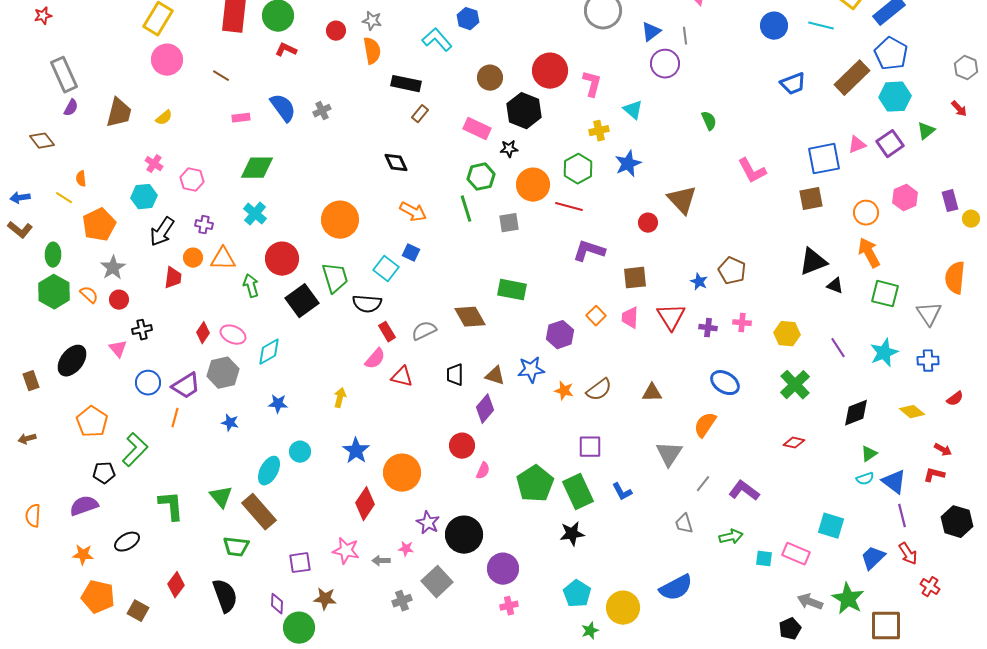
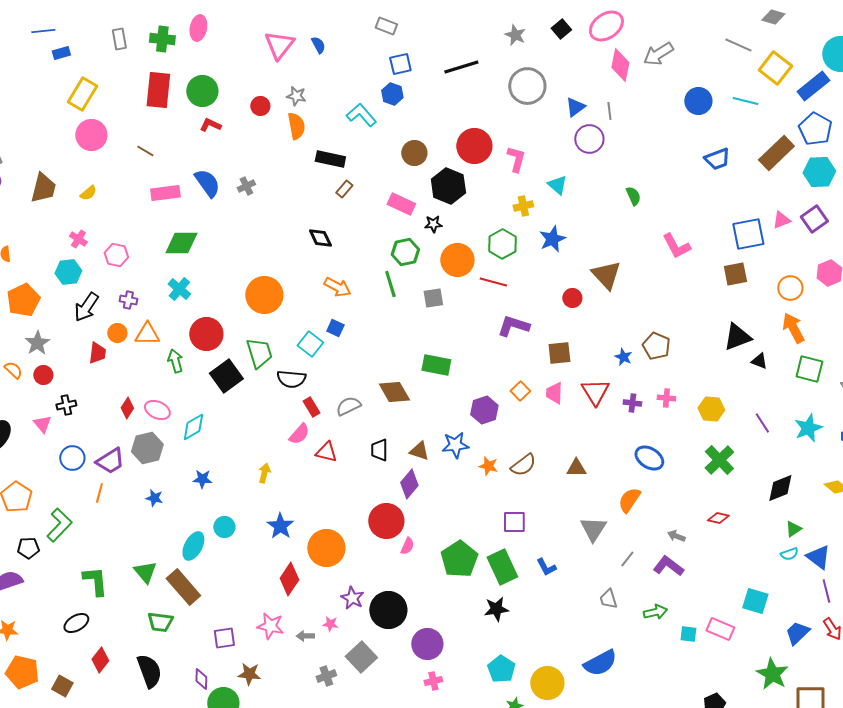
pink rectangle: (241, 118) -> (165, 193), size x1.6
red circle: (462, 446) -> (386, 521), size x1.4
black ellipse: (127, 542) -> (76, 623), moved
gray arrow: (810, 602) -> (676, 536), moved, size x0.7

